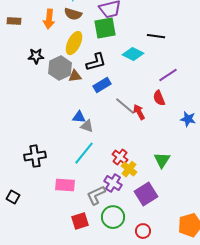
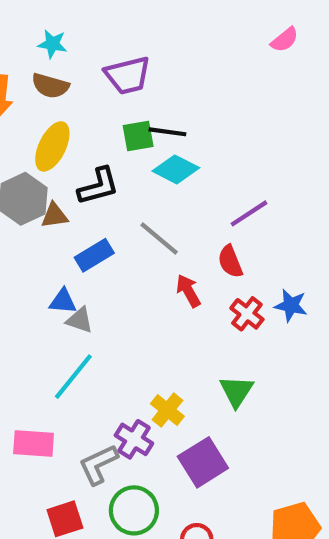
green square: (105, 28) -> (138, 136), moved, size x0.7
black line: (156, 36) -> (167, 132), moved
blue rectangle: (102, 85) -> (94, 255), moved
gray line: (125, 106) -> (159, 238), moved
red cross: (120, 157) -> (247, 314), moved

